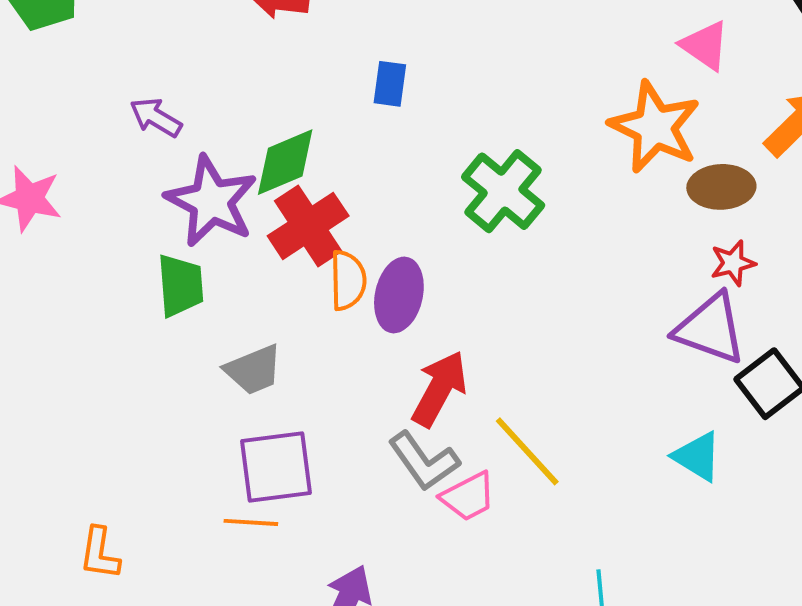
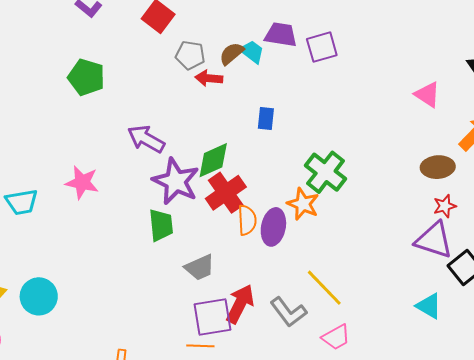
purple arrow: (156, 117) -> (146, 139), size x1.4
orange star: (655, 127) -> (303, 204), moved, size x0.7
red arrow: (439, 389) -> (240, 304), moved
yellow line: (527, 451) -> (324, 288), moved
pink trapezoid: (468, 496) -> (336, 337), moved

